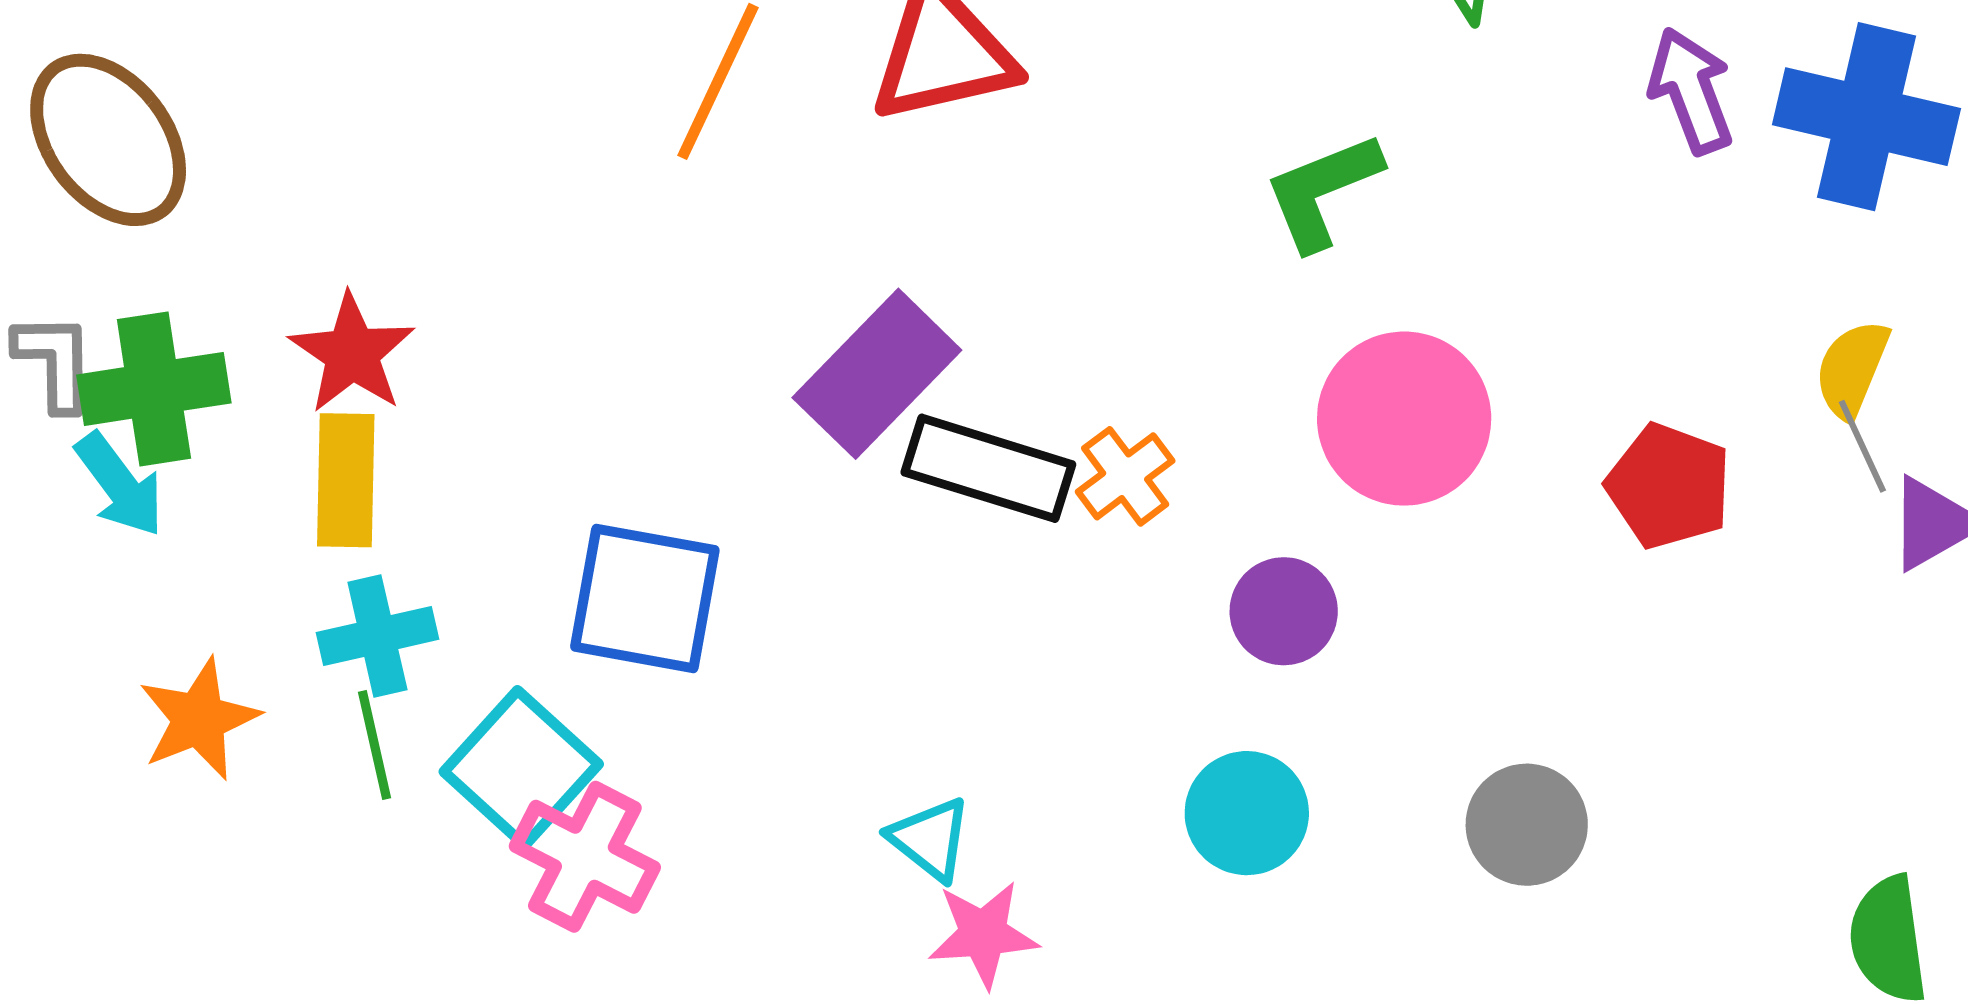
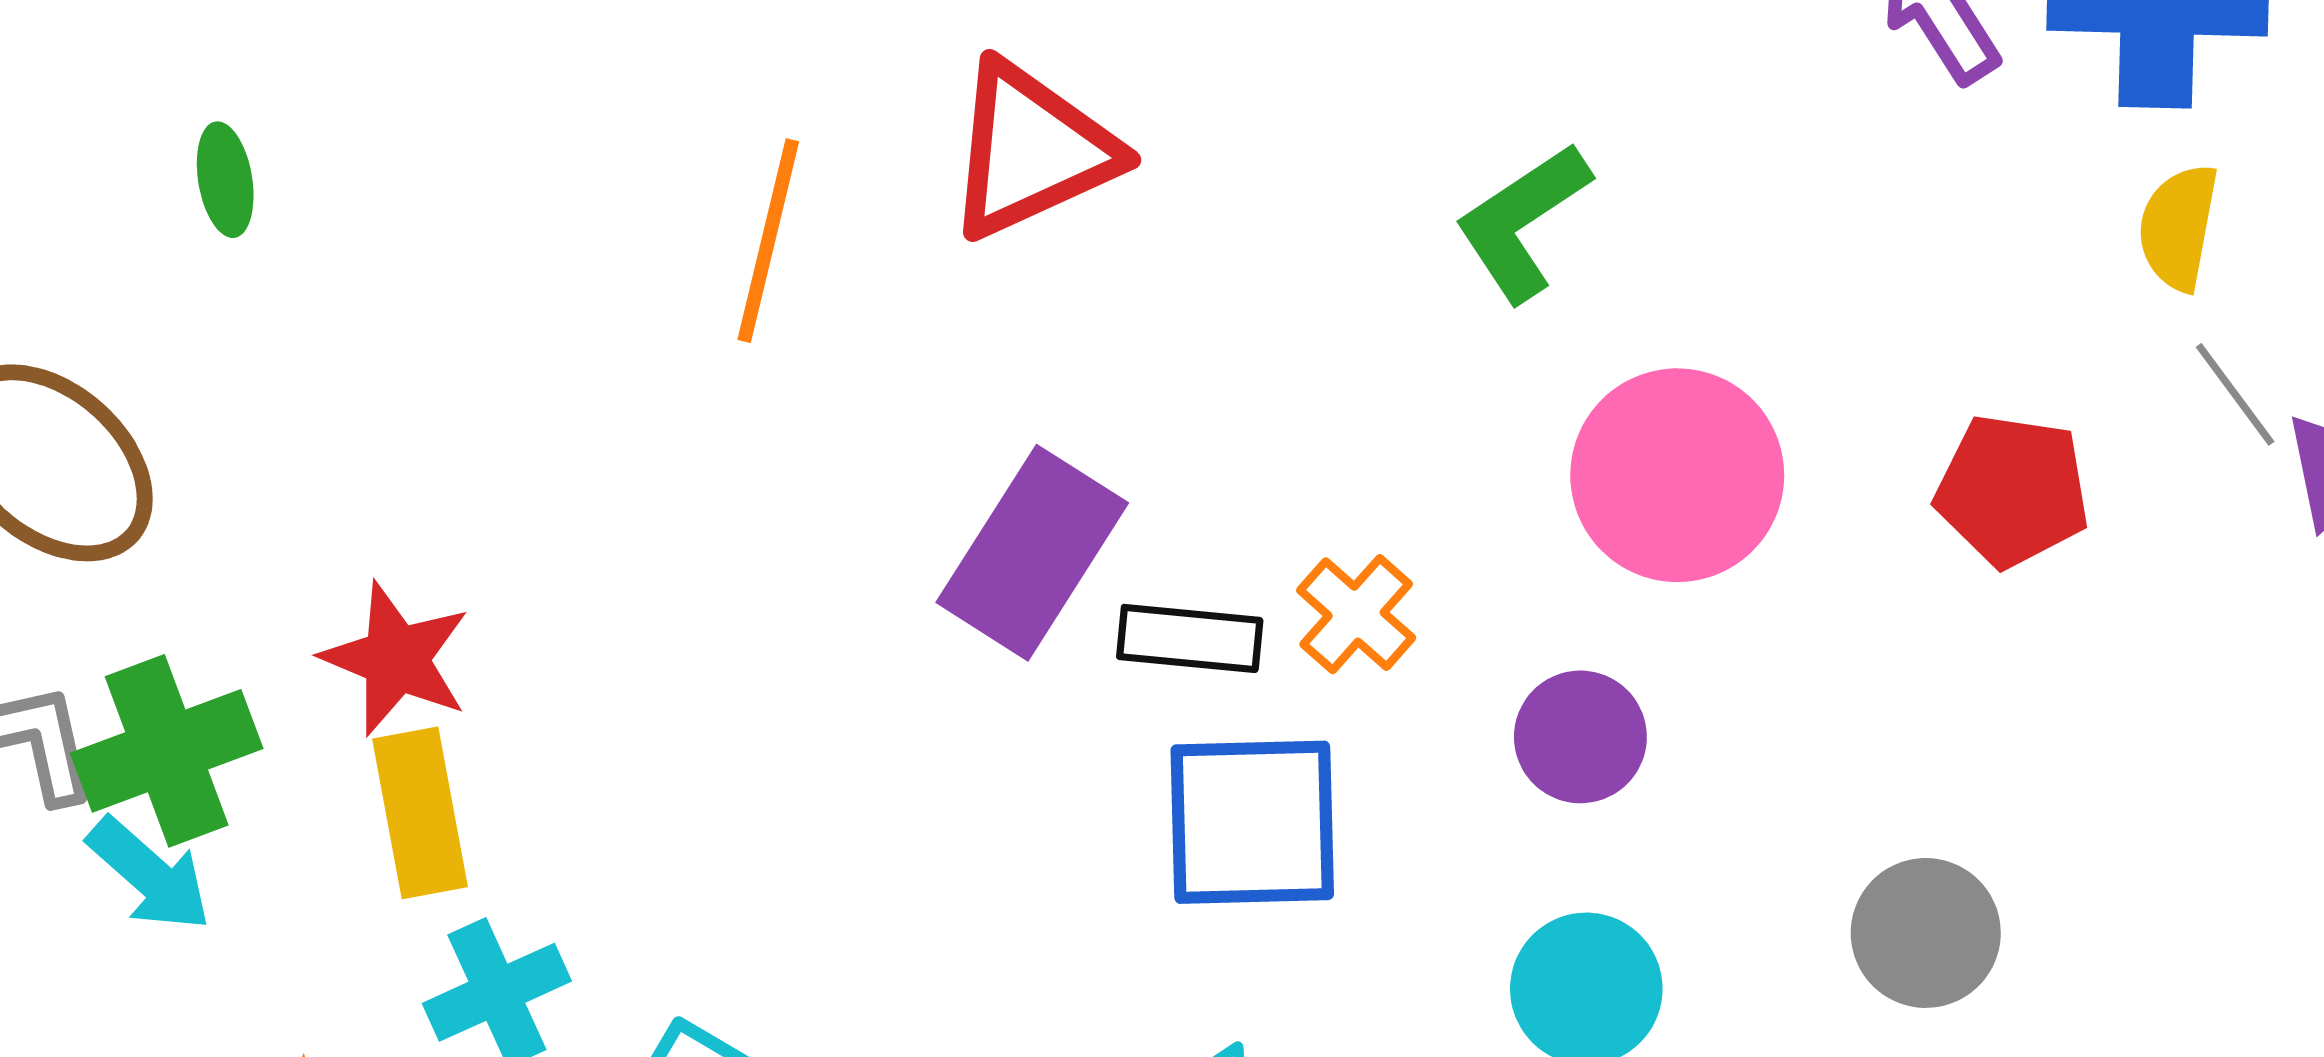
yellow semicircle: (1852, 369) -> (2178, 227), moved
black rectangle: (988, 468) -> (1190, 638), size x0.7
blue square: (645, 598) -> (1252, 822), moved

